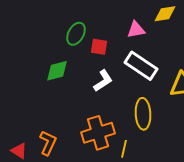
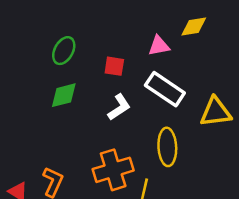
green ellipse: (76, 34) -> (64, 51), moved

